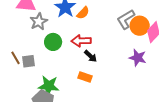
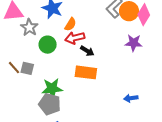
orange semicircle: (83, 13) -> (70, 24), moved
gray square: (28, 61) -> (27, 68), turned 32
orange rectangle: (85, 77) -> (86, 72), size x1.5

